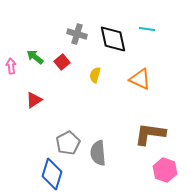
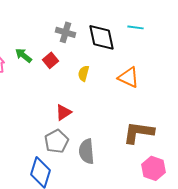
red triangle: (34, 100) -> (64, 112), moved

